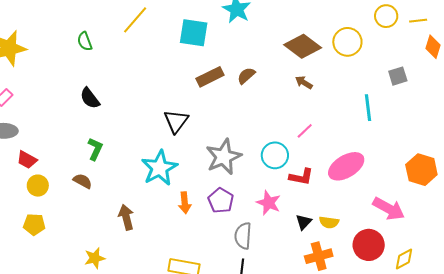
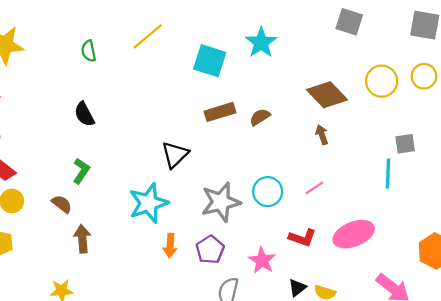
yellow circle: (347, 42) -> (382, 81), moved
gray square: (398, 76) -> (405, 144), moved
brown arrow: (304, 83) -> (322, 135), turned 30
cyan circle: (275, 155) -> (268, 192), moved
brown arrow: (126, 217) -> (82, 239), moved

